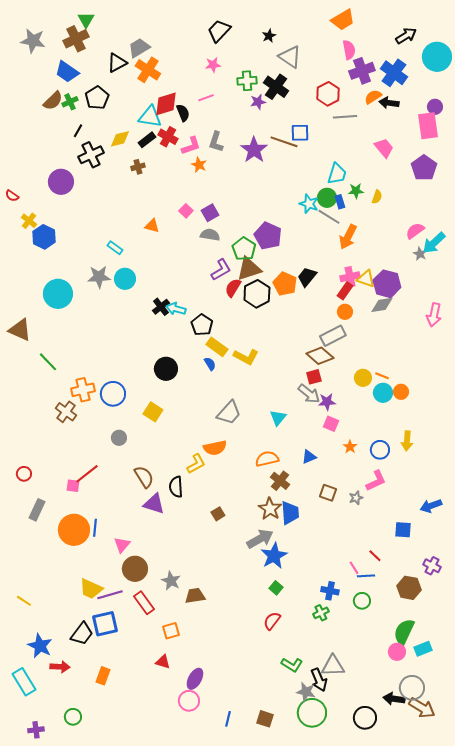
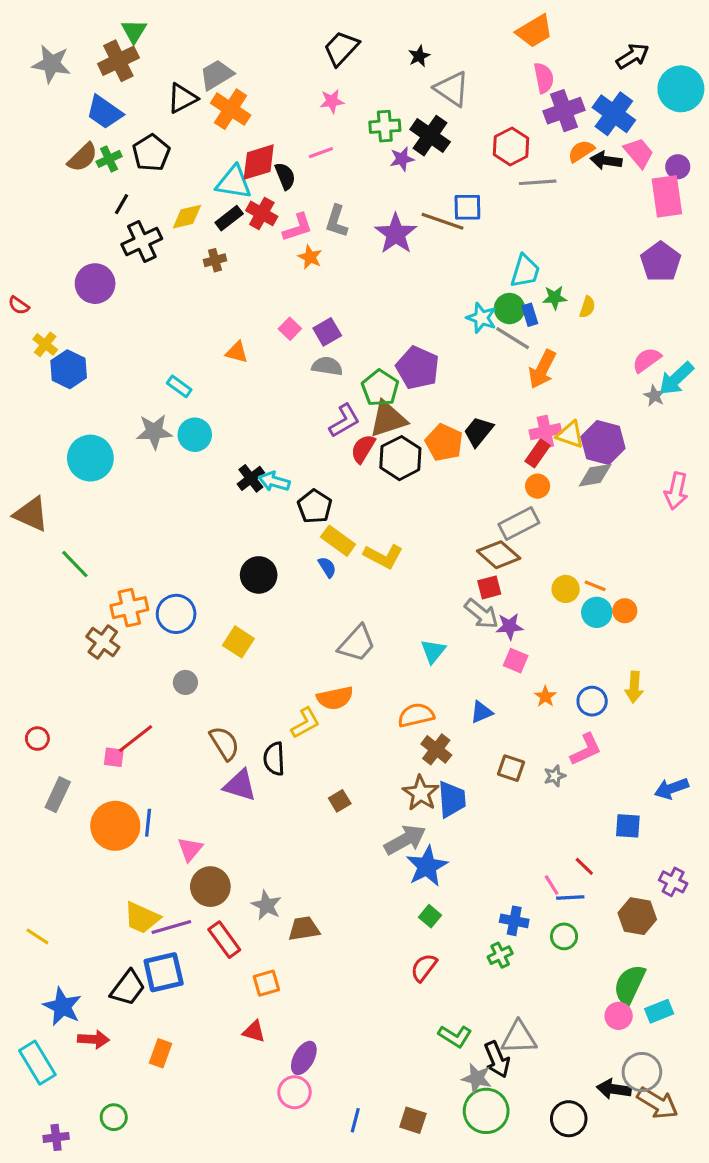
pink trapezoid: (384, 148) -> (639, 153), moved

